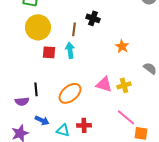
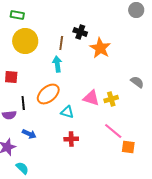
orange star: (122, 46) -> (100, 48), moved, size x1.5
red square: (49, 52) -> (11, 77), moved
orange ellipse: (70, 93) -> (48, 94), moved
cyan triangle: (63, 130) -> (67, 112), moved

